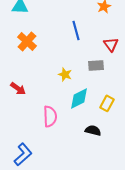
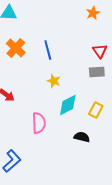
blue line: (76, 30) -> (48, 50), moved
gray rectangle: (96, 65) -> (97, 72), moved

